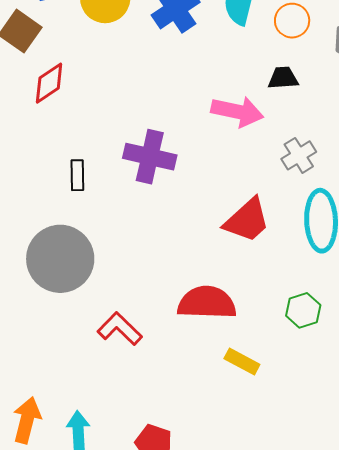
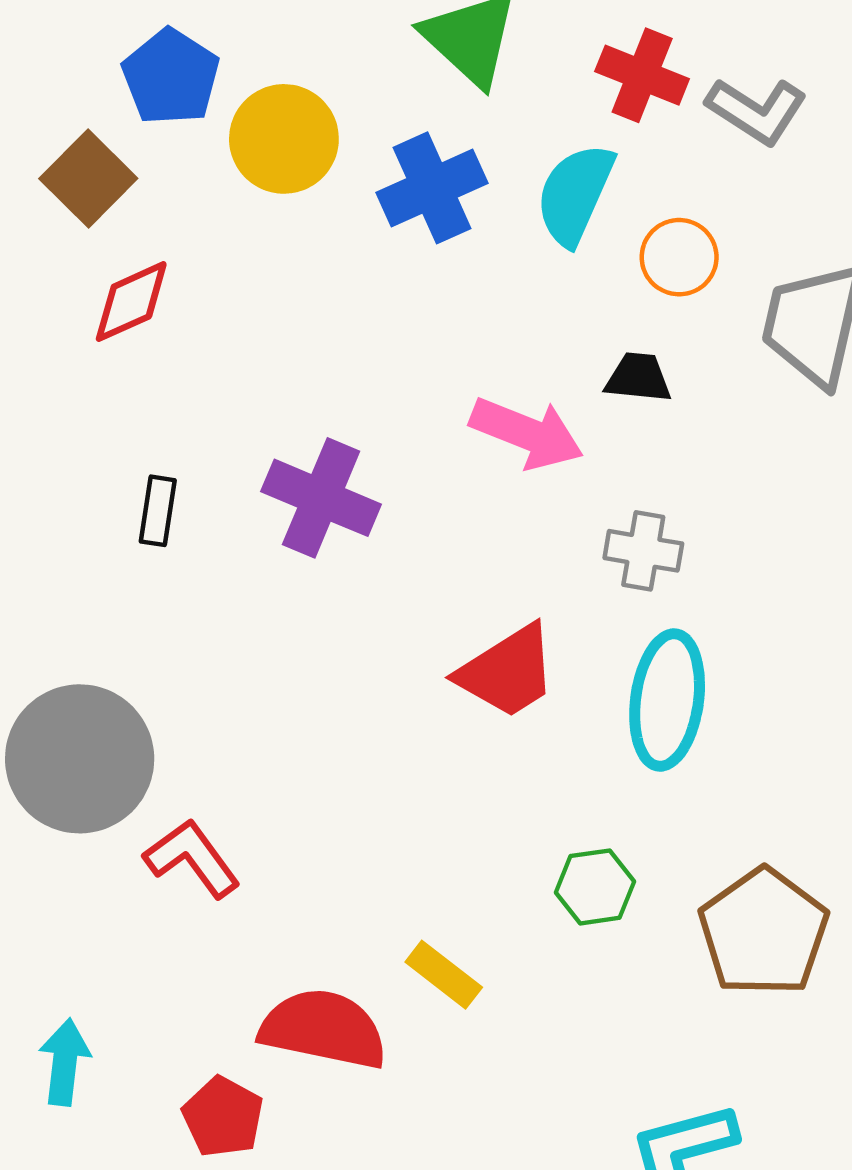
gray cross: (299, 155) -> (643, 551), turned 32
gray circle: (60, 259) -> (80, 759), moved
red semicircle: (207, 303) -> (323, 1029), moved

